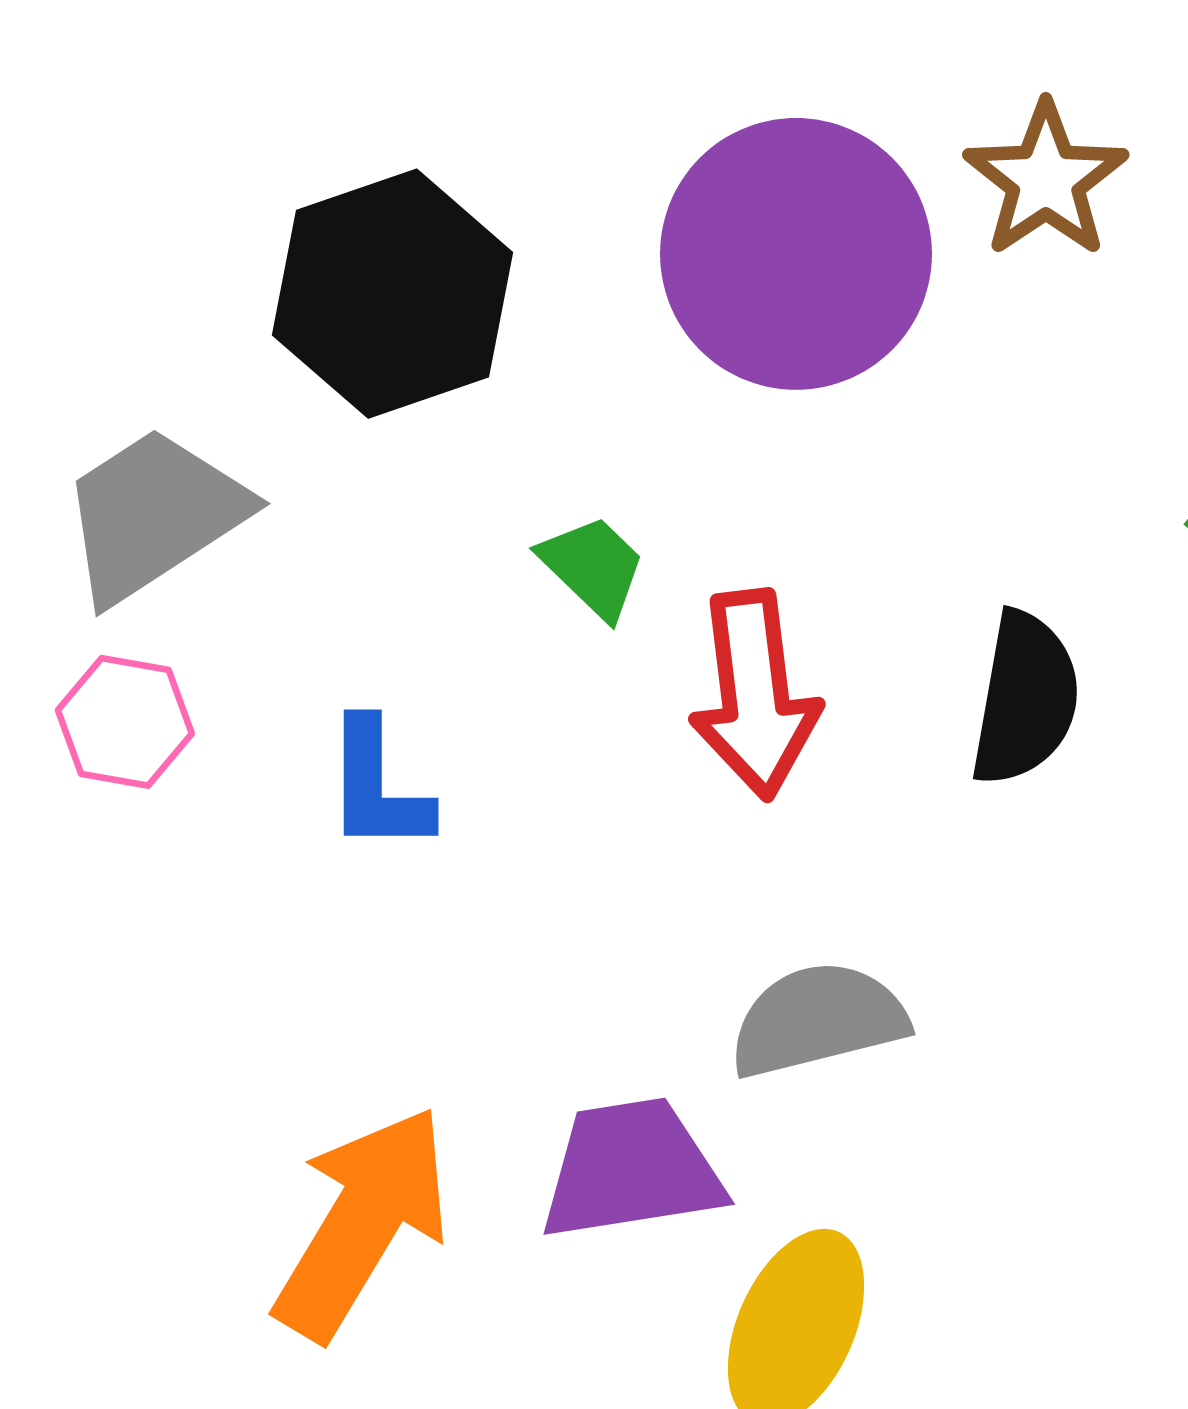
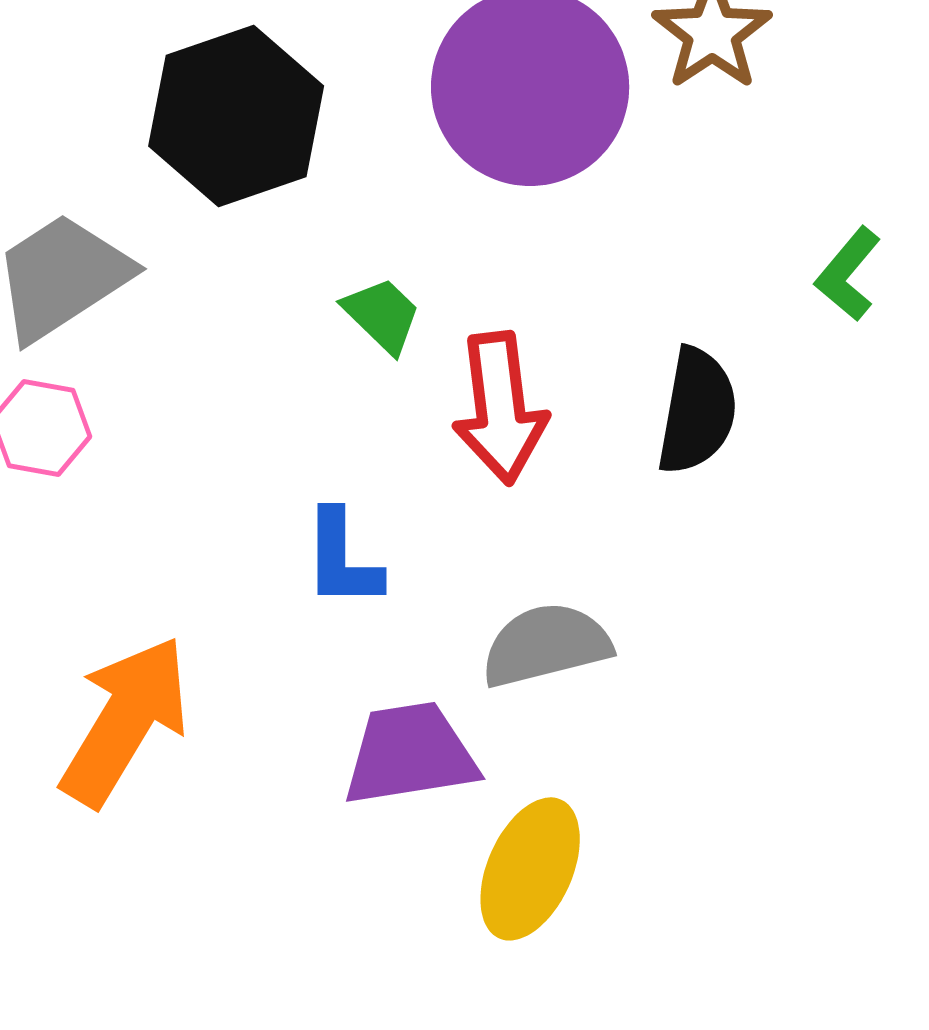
blue L-shape: (377, 786) -> (342, 559), moved
orange arrow: (362, 1223) -> (125, 721), moved

